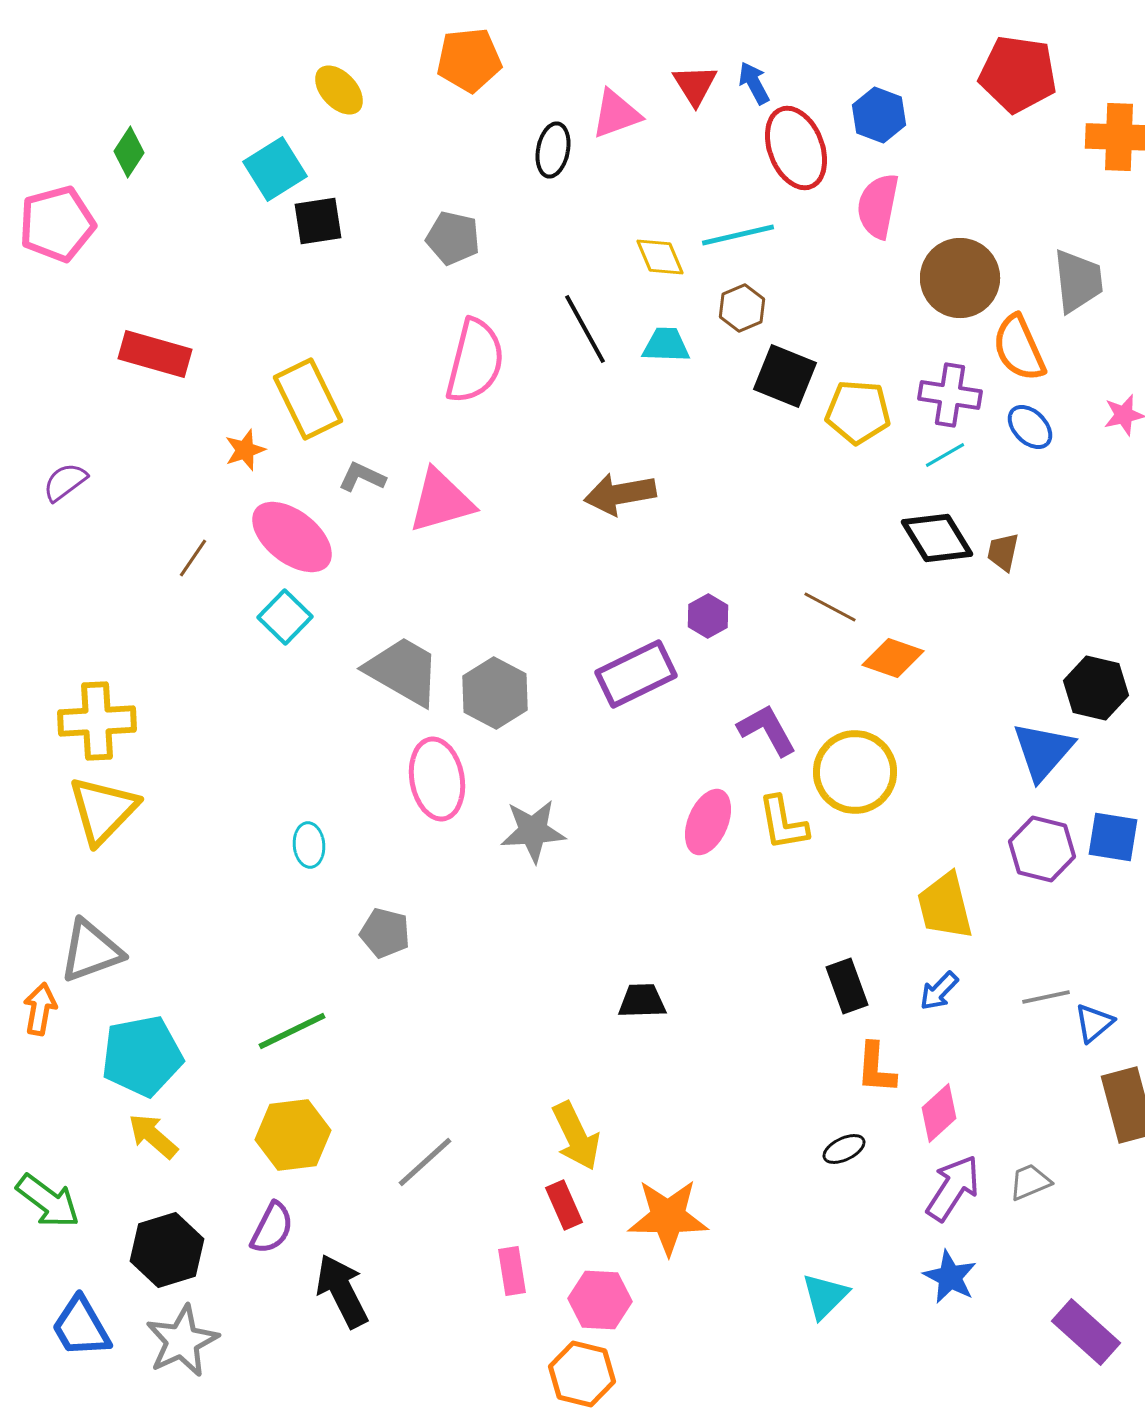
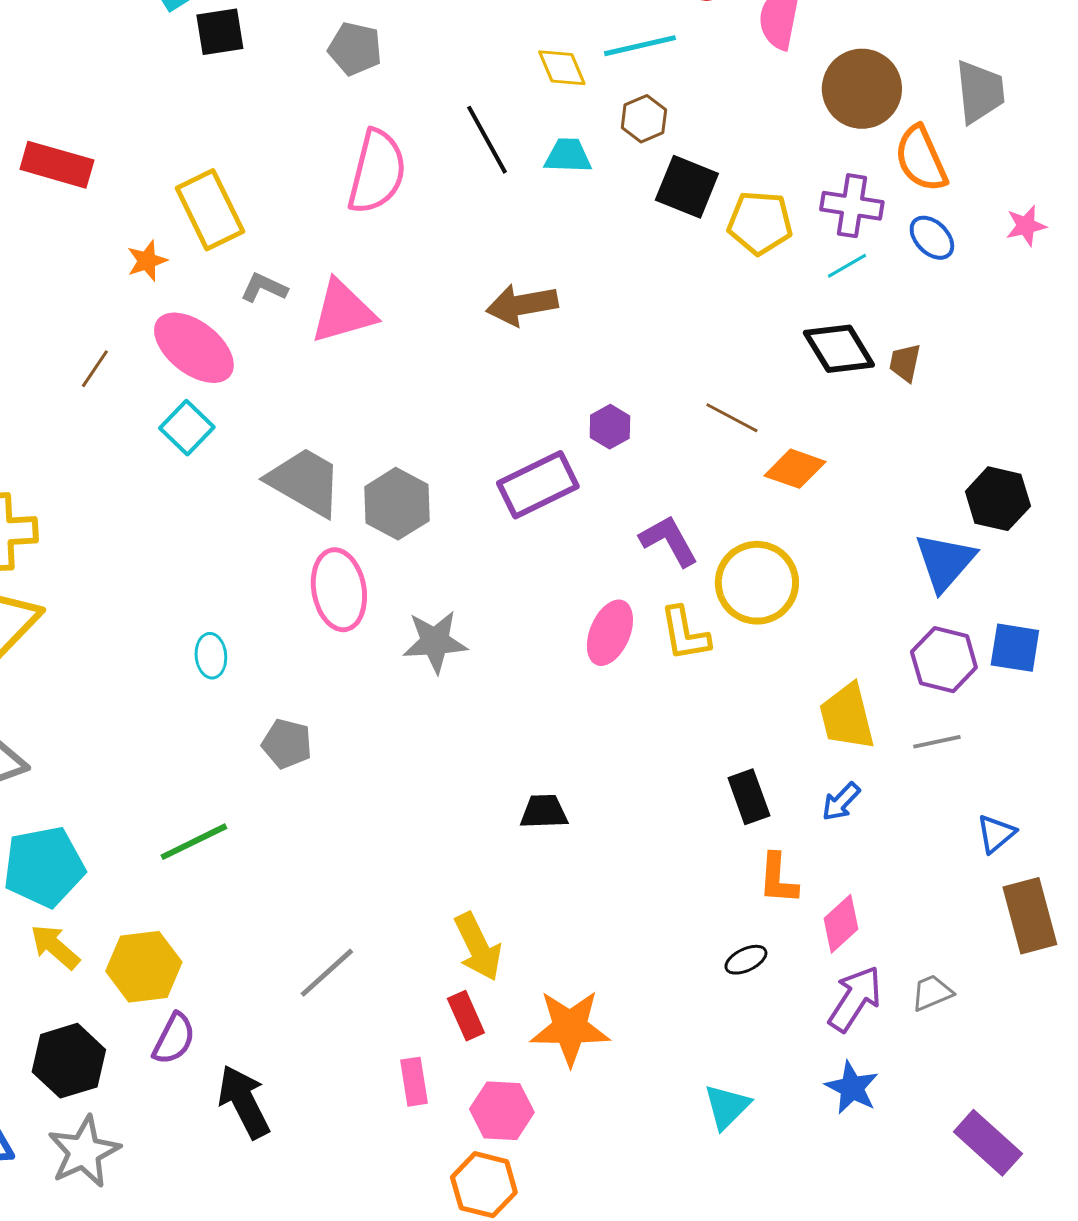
gray line: (1046, 997) -> (937, 742), moved
yellow hexagon: (293, 1135) -> (144, 967), moved

